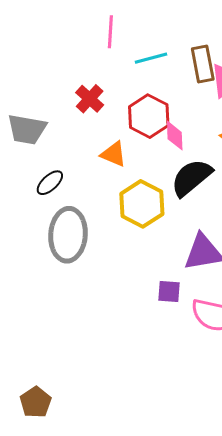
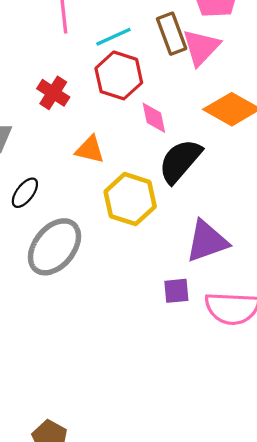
red hexagon: (149, 116) -> (119, 75), moved
gray ellipse: (68, 235) -> (54, 247), turned 44

